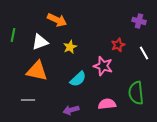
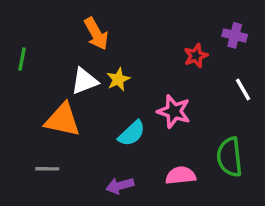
orange arrow: (57, 20) -> (96, 34), turned 36
white triangle: (40, 42) -> (84, 81), moved
red star: (118, 45) -> (196, 56), moved

